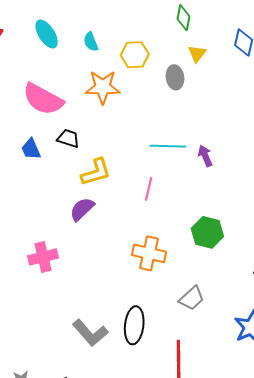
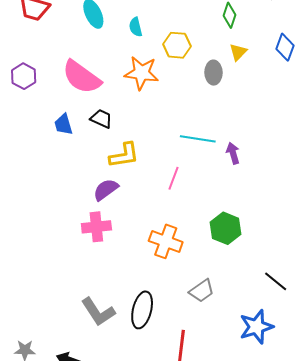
pink cross: (43, 257) -> (96, 227), moved

